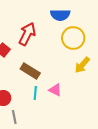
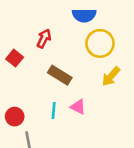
red arrow: (27, 34) -> (44, 39), size x0.7
brown rectangle: (30, 71) -> (60, 75), moved

